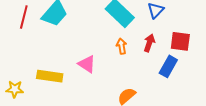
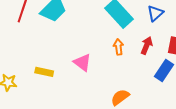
yellow rectangle: (50, 76) -> (44, 72), size x0.7

